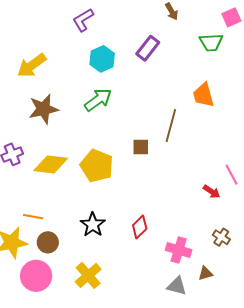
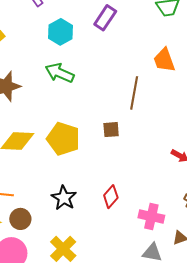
green arrow: (98, 100) -> (60, 73), turned -116
brown square: (141, 147) -> (111, 130), moved

